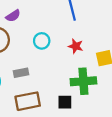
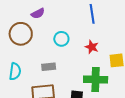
gray rectangle: (21, 73) -> (49, 67), moved

